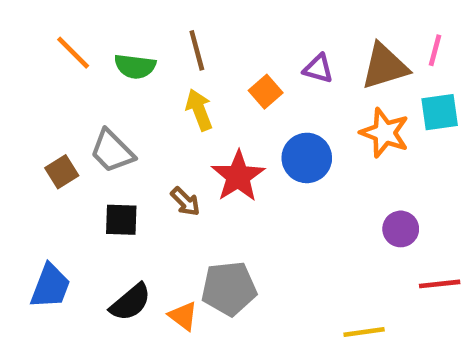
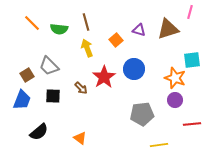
pink line: (435, 50) -> (190, 12), moved
cyan square: (440, 112) -> (192, 60), moved
orange star: (385, 133) -> (175, 78), moved
blue trapezoid: (50, 286) -> (22, 100), moved
gray pentagon: (229, 288) -> (142, 114), moved
black semicircle: (130, 302) -> (39, 132), moved

